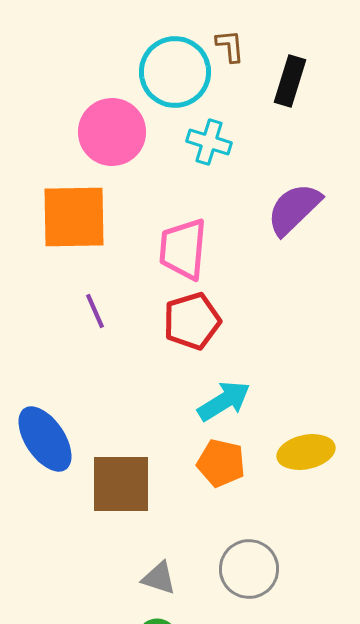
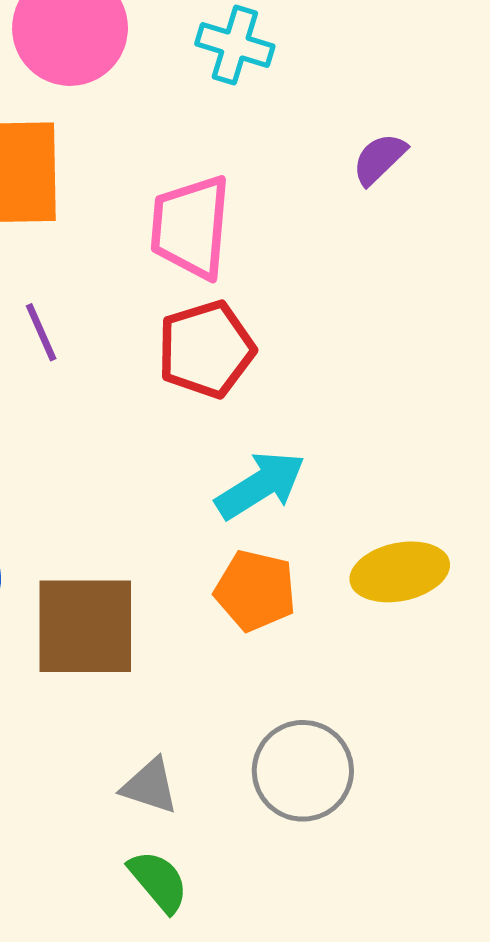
purple semicircle: (294, 209) -> (379, 159), size x0.6

